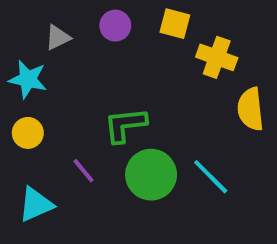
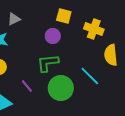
yellow square: (175, 24) -> (64, 16), moved
purple circle: (115, 26) -> (53, 36), moved
cyan line: (211, 177) -> (90, 76), moved

